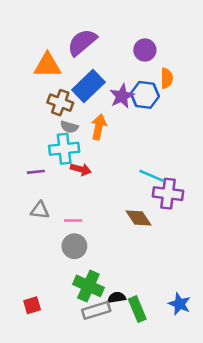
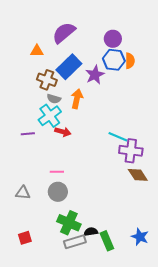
orange triangle: (47, 65) -> (37, 51), size x0.6
blue hexagon: (145, 95) -> (114, 60), moved
cyan cross: (64, 149) -> (50, 116), turned -30
gray triangle: (40, 210) -> (23, 193), moved
brown diamond: (138, 218) -> (138, 175), moved

